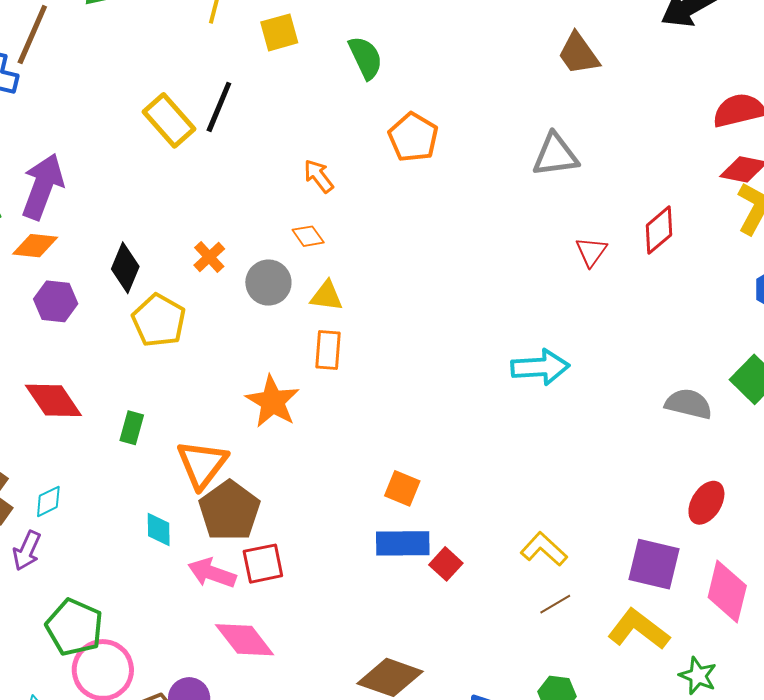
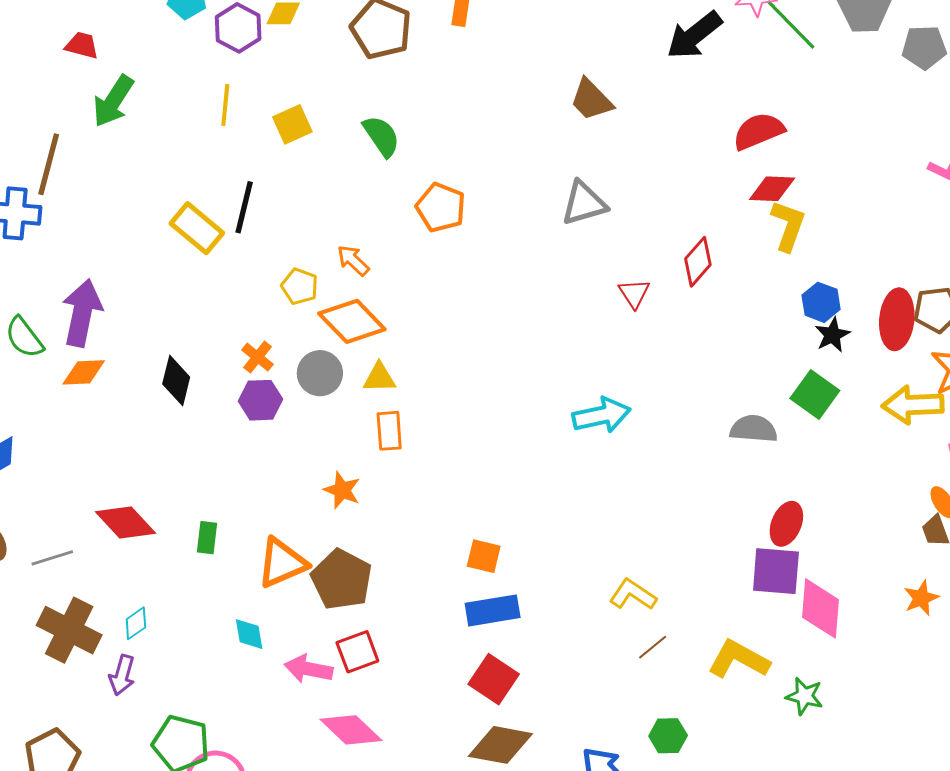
orange diamond: (308, 236) -> (352, 321), size x2.0
purple hexagon: (56, 301) -> (261, 400), moved
yellow pentagon: (159, 320) -> (300, 286), moved, size x0.7
orange star: (273, 401) -> (342, 490), size x0.7
orange triangle: (202, 464) -> (282, 563), turned 38
brown pentagon: (229, 511) -> (342, 579), moved
red square: (446, 564) -> (494, 679), moved, size x1.5
purple square: (654, 564) -> (776, 571), moved

